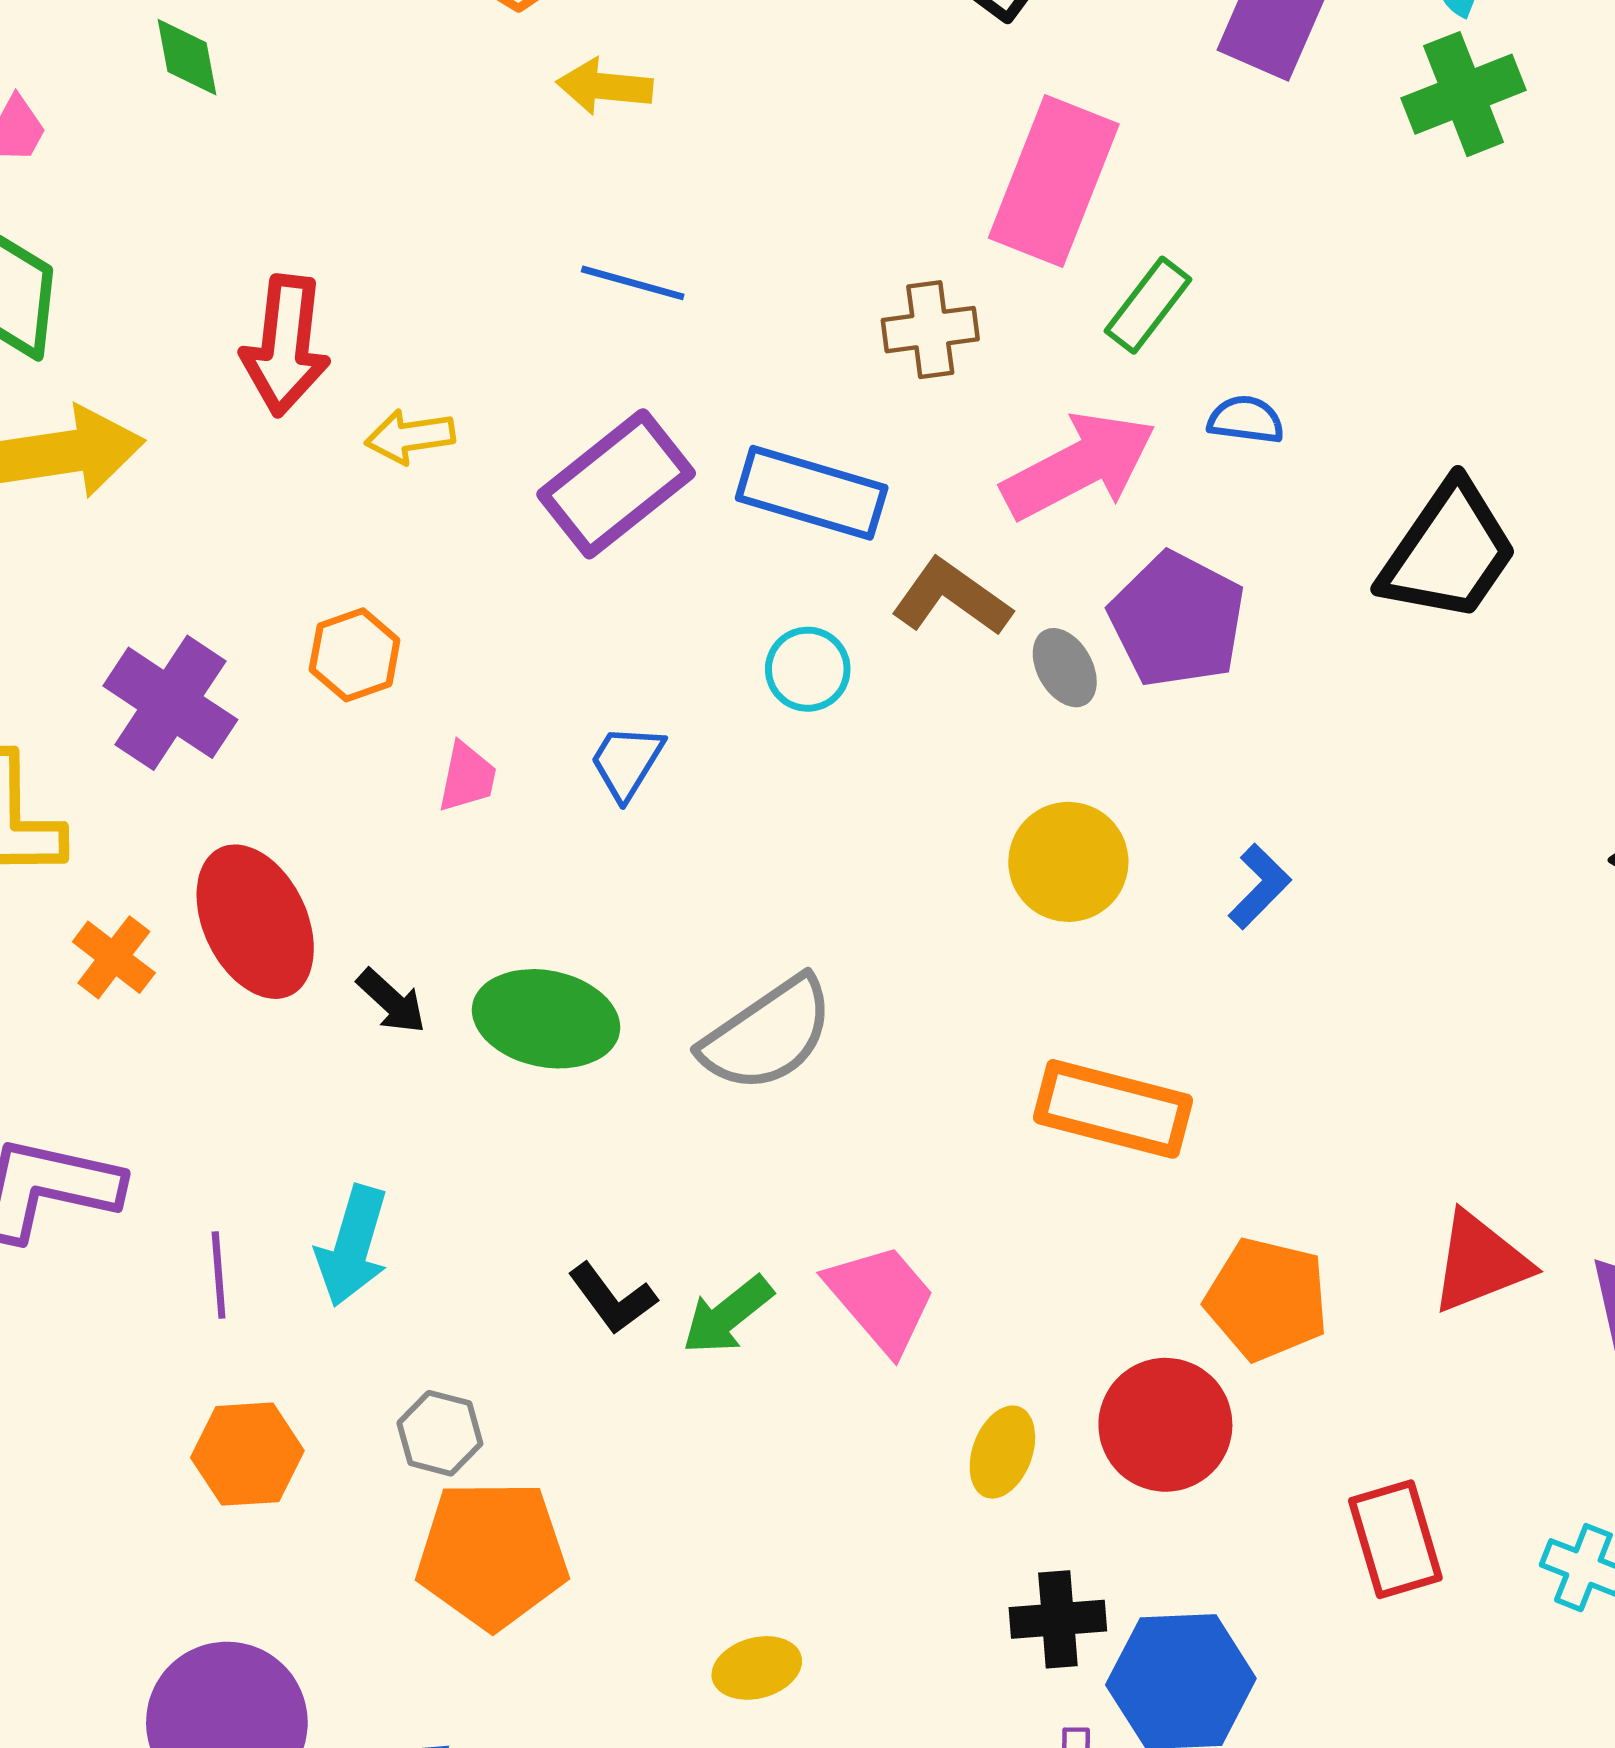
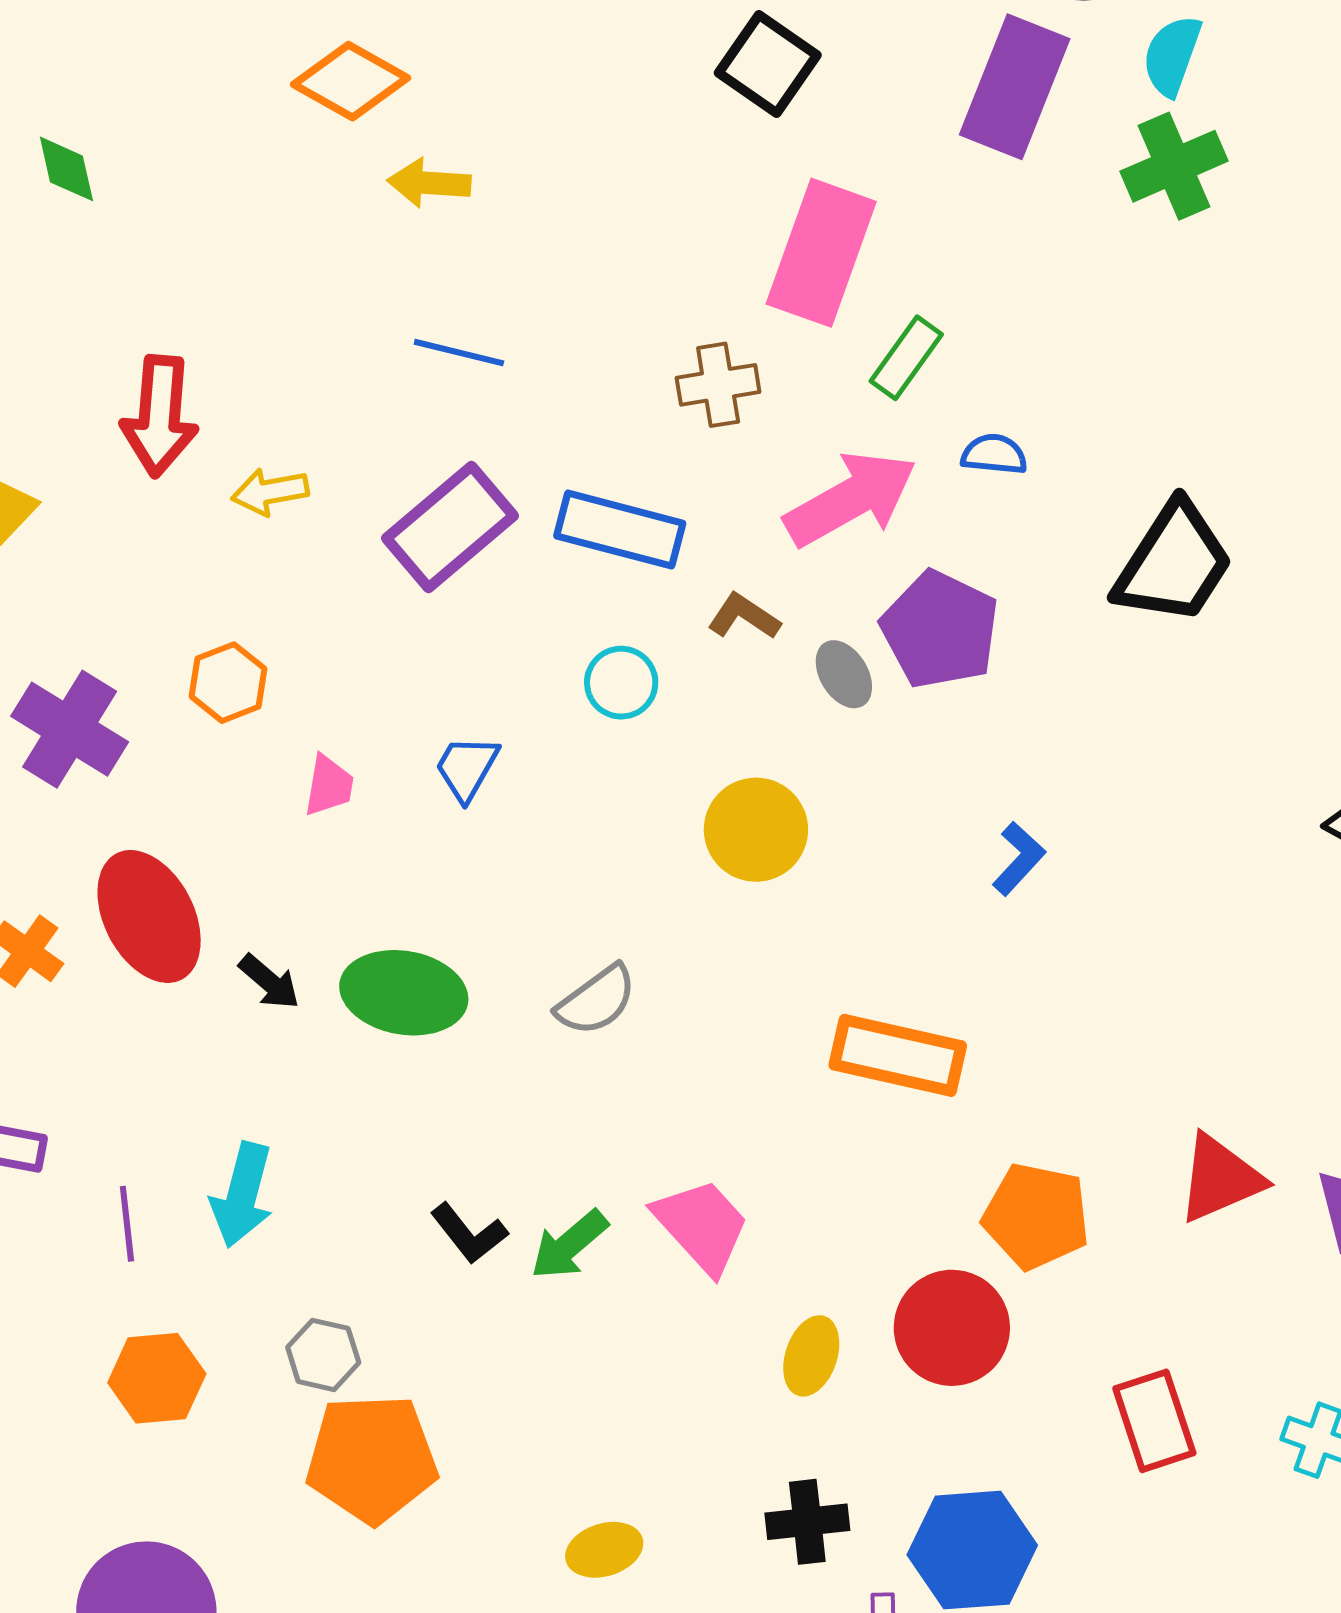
brown L-shape: (951, 597) -> (744, 616), size x0.7
yellow circle: (1068, 862) -> (756, 830), moved
gray semicircle: (768, 1034) -> (596, 1000), size x0.7
black cross: (1058, 1619) -> (807, 1522), moved

